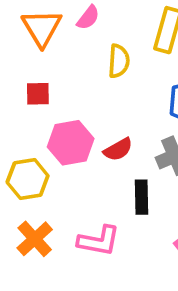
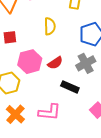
yellow semicircle: (119, 61) -> (50, 26), moved
black rectangle: (141, 197) -> (70, 87), turned -60

